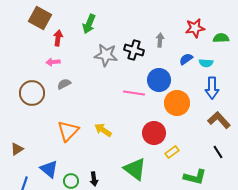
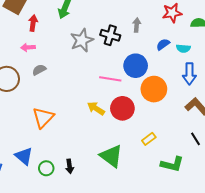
gray star: (106, 55) -> (82, 40), turned -30
yellow arrow: (103, 130) -> (96, 108), moved
red circle: (154, 133) -> (122, 108), moved

